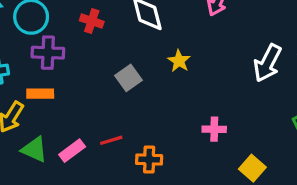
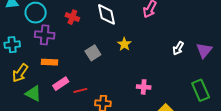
white arrow: (267, 63) -> (178, 48), size x0.6
orange rectangle: (40, 94) -> (50, 62), moved
pink rectangle: (72, 151) -> (61, 84), moved

